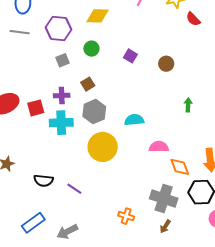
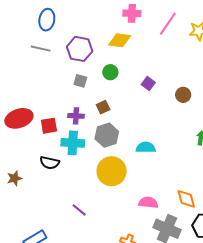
gray square: (62, 60) -> (80, 81), turned 32
pink semicircle: (159, 147) -> (148, 203), moved
black semicircle: (43, 181) -> (50, 163), moved

